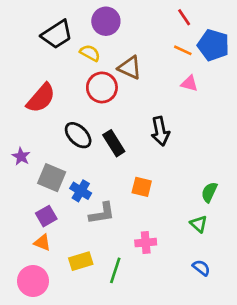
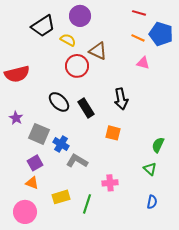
red line: (184, 17) -> (139, 13), turned -40
red semicircle: (41, 98) -> (17, 74), moved, turned 35
orange square: (142, 187) -> (113, 133), moved
gray L-shape: (102, 213) -> (77, 161), turned -140
blue semicircle: (201, 268) -> (152, 202), turned 64

